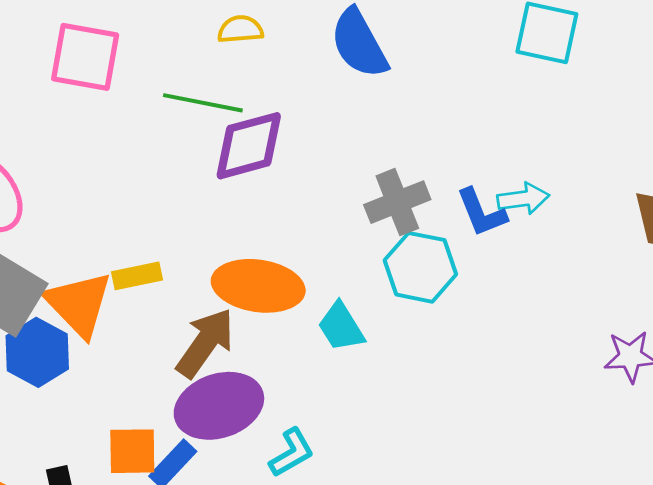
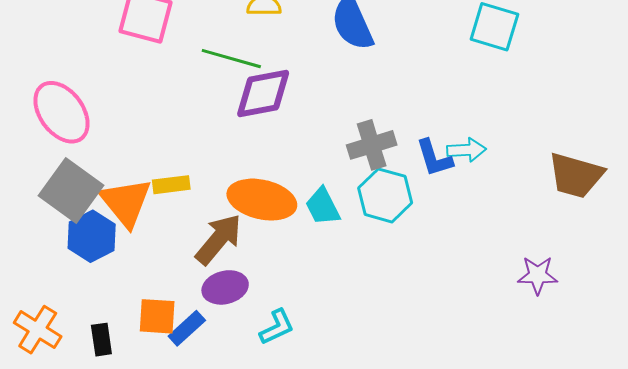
cyan trapezoid: (341, 327) -> (323, 206), moved
purple ellipse: (219, 406) -> (225, 287), size x0.7

